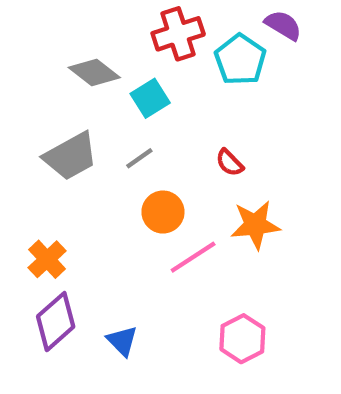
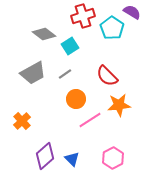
red semicircle: (230, 163) -> (107, 76), size x1.6
purple diamond: (56, 322) -> (45, 156), moved
blue triangle: (122, 341) -> (72, 159), moved

